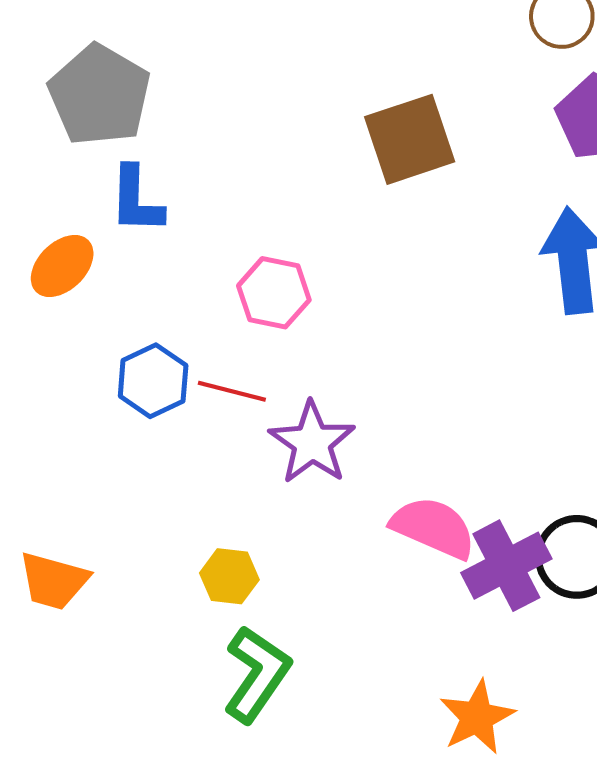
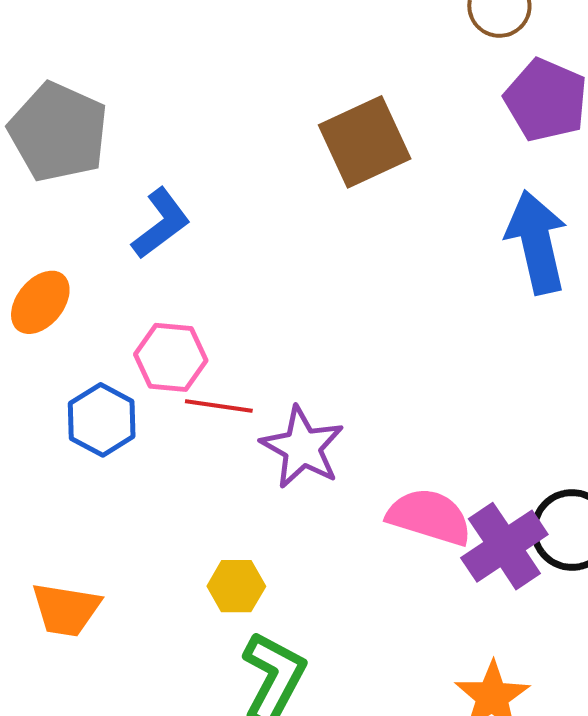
blue L-shape: (136, 200) -> (161, 224), moved, turned -122
pink hexagon: (274, 293) -> (171, 357), moved
blue hexagon: (153, 381) -> (102, 420), moved

